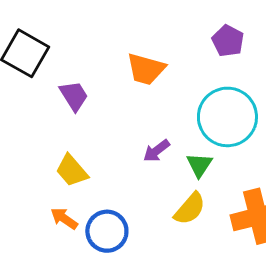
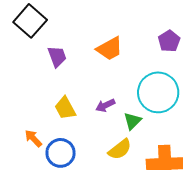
orange trapezoid: (146, 69) -> (110, 49), turned -56
yellow trapezoid: (72, 171) -> (65, 108), moved

